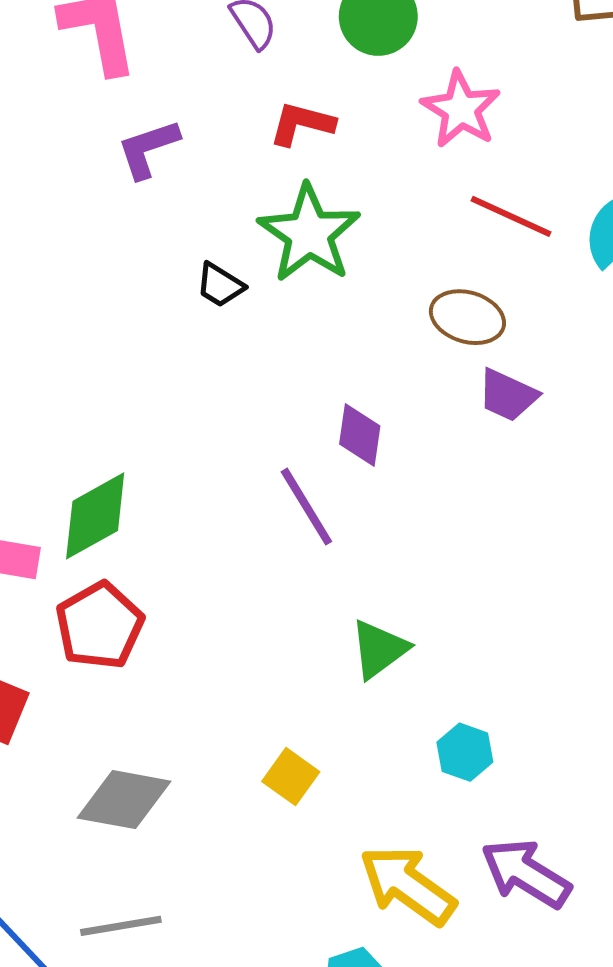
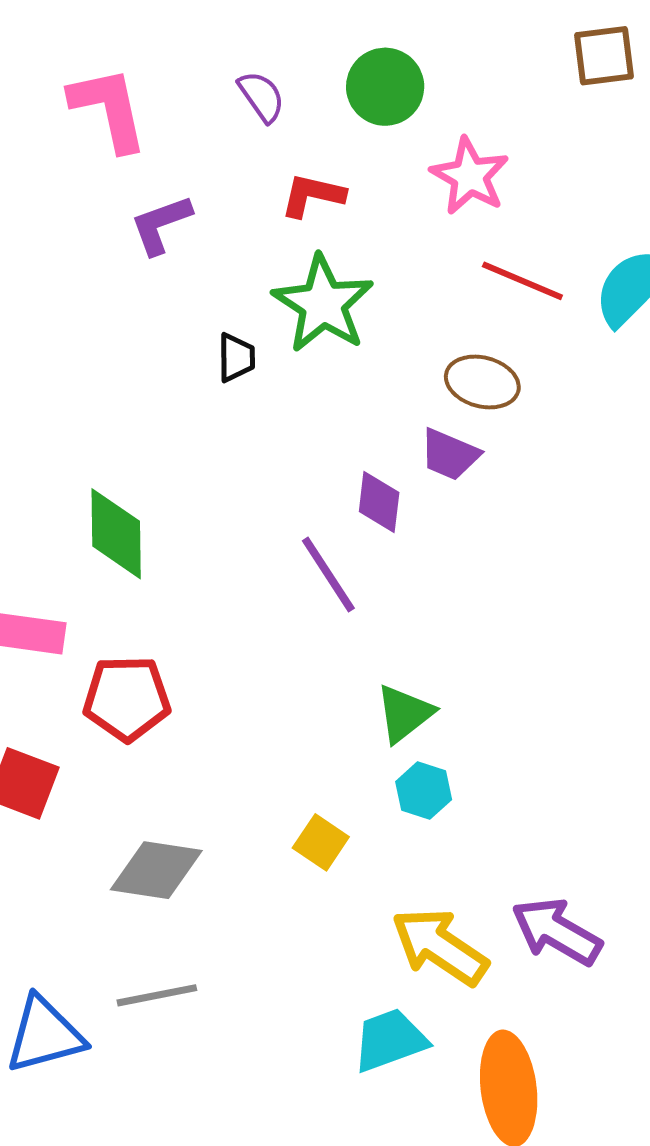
black trapezoid: (220, 285) -> (236, 358), turned -120
purple trapezoid: (508, 395) -> (450, 454), moved
green diamond: (95, 516) -> (116, 534), moved, turned -60
red pentagon: (99, 626) -> (127, 698), turned 30
cyan hexagon: (465, 752) -> (424, 791), moved

